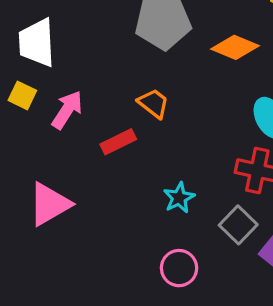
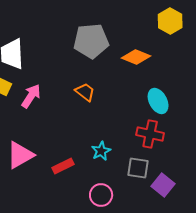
red rectangle: (118, 142) -> (63, 166), moved
gray square: (238, 225) -> (138, 168), turned -35

